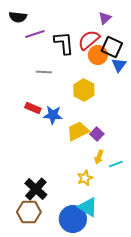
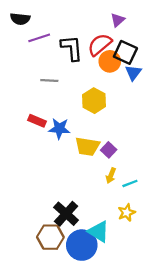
yellow trapezoid: (78, 131) -> (87, 146), turned -145
yellow star: (85, 178) -> (127, 213), moved
black cross: (36, 189) -> (66, 214), moved
brown hexagon: (29, 212) -> (50, 237), moved

